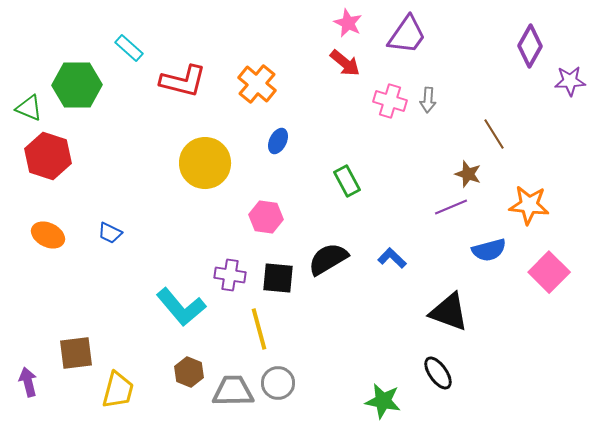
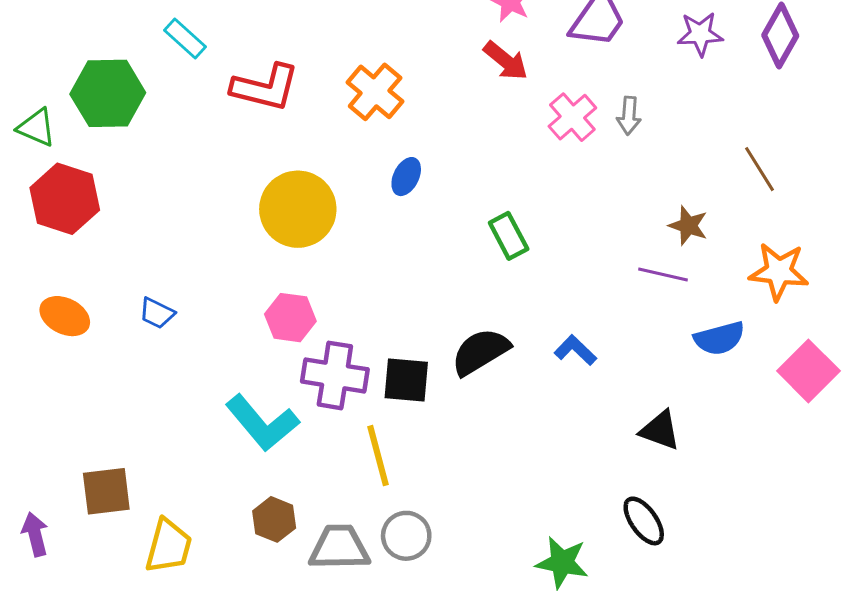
purple star: (570, 81) -> (700, 34), moved
pink cross: (390, 101) -> (572, 117), turned 32
brown line: (494, 134) -> (759, 169), moved
purple line: (451, 207) -> (663, 274), turned 36
pink hexagon: (266, 217) -> (290, 318), moved
purple cross: (230, 275) -> (335, 375), size x1.4
black triangle: (449, 312) -> (660, 430), size x0.7

